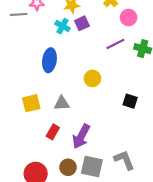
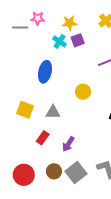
yellow square: (31, 103) -> (25, 110), turned 30
purple arrow: (81, 136) -> (68, 144), size x0.7
gray square: (92, 167) -> (76, 172), turned 35

